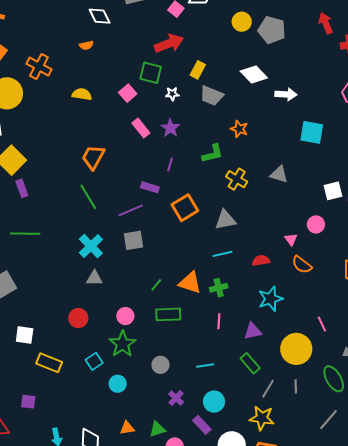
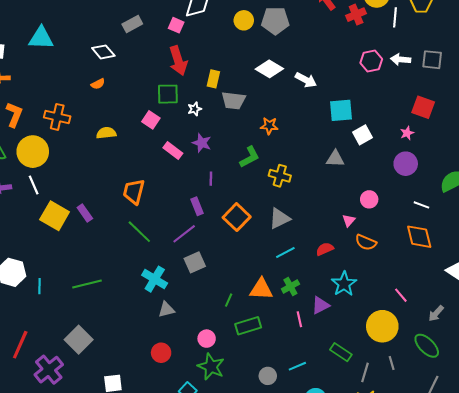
red arrow: (169, 43) -> (178, 61), turned 108
white arrow: (286, 94) -> (306, 80), turned 40
gray triangle: (279, 174) -> (335, 159), moved
purple rectangle: (150, 187) -> (197, 206), turned 66
purple rectangle: (22, 188) -> (85, 213), moved
white square: (333, 191) -> (363, 135), moved
pink triangle: (291, 239) -> (349, 220), turned 32
purple triangle: (253, 331) -> (321, 305), moved
gray circle: (161, 365) -> (268, 376), moved

